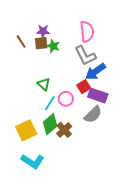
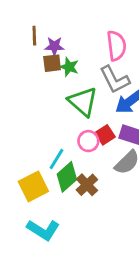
brown line: (21, 41) -> (34, 36), moved, turned 32
green triangle: (44, 84) -> (83, 102), moved, size x1.6
red square: (84, 87) -> (105, 135), moved
cyan line: (50, 103) -> (56, 159), moved

